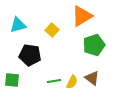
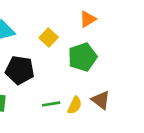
orange triangle: (82, 16) -> (88, 19), size x0.6
green pentagon: (94, 45) -> (82, 57), moved

